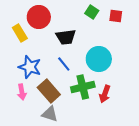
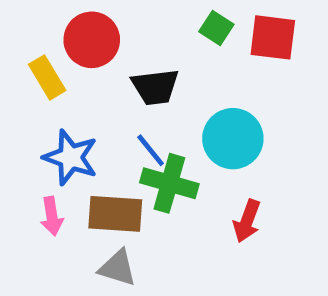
red square: (116, 16) -> (273, 37), size x1.5
green cross: (83, 87) -> (169, 183), moved, turned 30
brown rectangle: (49, 91) -> (115, 214), turned -45

